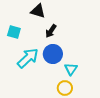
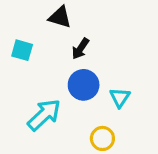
cyan arrow: (28, 58) -> (44, 115), moved
cyan triangle: (71, 69) -> (120, 97), moved

